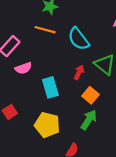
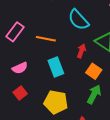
orange line: (45, 30) -> (46, 39), moved
pink semicircle: (23, 68) -> (20, 68), moved

